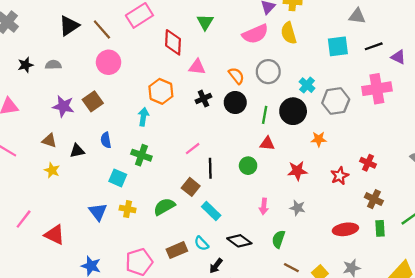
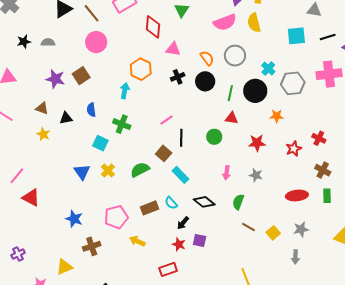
yellow cross: (128, 209) -> (108, 171), turned 32
red triangle: (55, 235) -> (31, 198), moved

